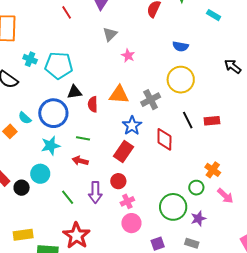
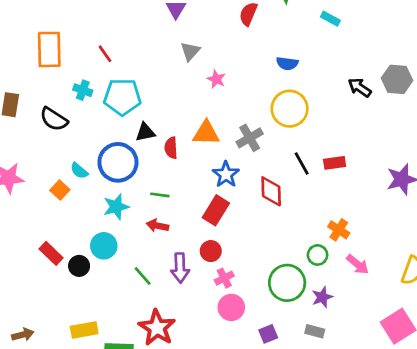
red line: (67, 12) -> (105, 54), moved

